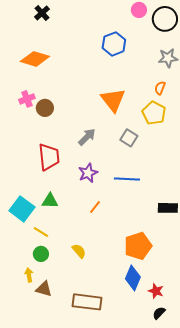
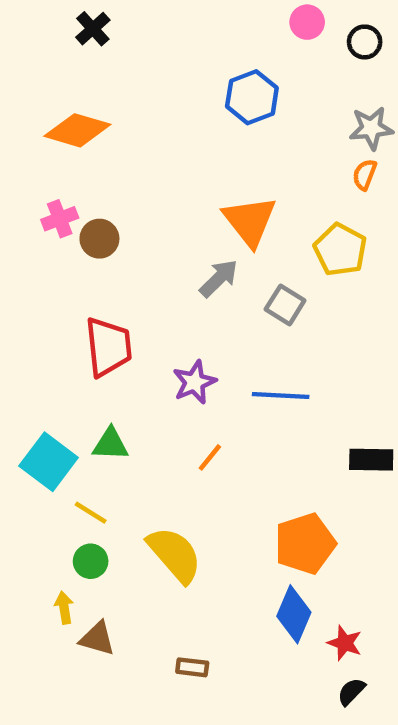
black circle: (165, 19) -> (365, 42), size x0.6
orange semicircle: (160, 88) -> (365, 175), moved
gray arrow: (87, 137) -> (219, 278), moved
yellow semicircle: (79, 251) -> (175, 555), size x1.8
brown rectangle: (87, 302) -> (192, 667), size x0.5

